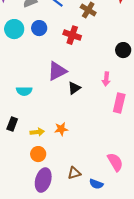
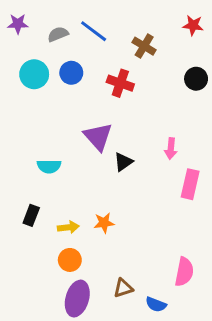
black circle: (123, 50) -> (196, 79), moved
purple triangle: (57, 71) -> (98, 137), turned -45
pink semicircle: (115, 162) -> (184, 272), turned 42

